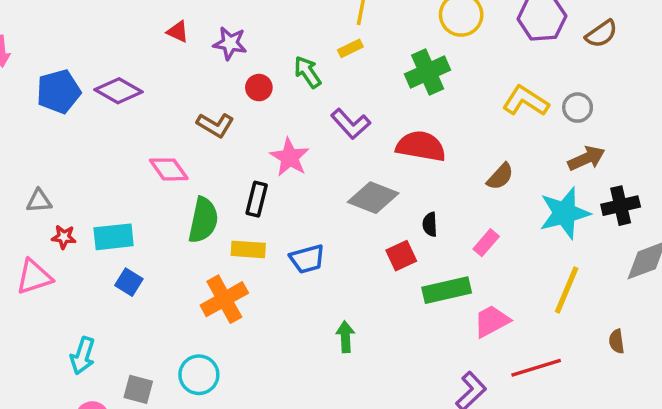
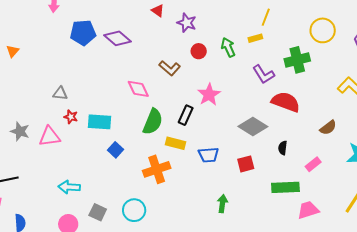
purple L-shape: (351, 124) -> (264, 74), moved
red square: (401, 256) -> (246, 164), moved
blue square: (129, 282) -> (116, 150), moved
cyan arrow: (83, 356) -> (69, 187), turned 65

